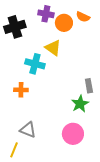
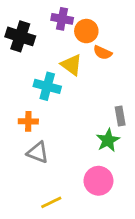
orange semicircle: (83, 17) -> (103, 53), moved
black cross: (15, 27) -> (20, 36), turned 35
gray triangle: (28, 130) -> (38, 152), moved
yellow line: (14, 150) -> (51, 202), moved, turned 42

